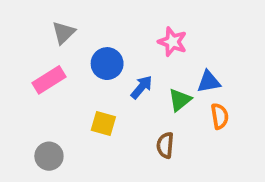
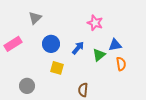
blue circle: (107, 64) -> (51, 44), moved
pink rectangle: (49, 80) -> (13, 44), moved
brown semicircle: (165, 145) -> (83, 90), moved

